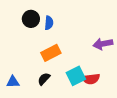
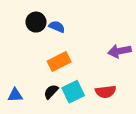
blue semicircle: (49, 23) -> (57, 27), turned -72
cyan square: (76, 76) -> (73, 92), moved

